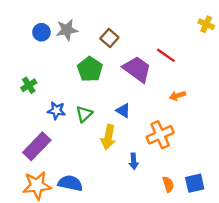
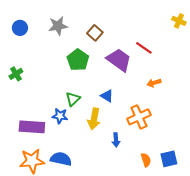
blue circle: (41, 32) -> (20, 28), moved
green cross: (29, 85) -> (16, 74), moved
blue star: (56, 111) -> (60, 116), moved
purple rectangle: (37, 146) -> (32, 127), turned 50

